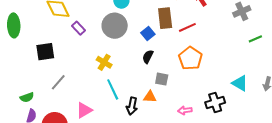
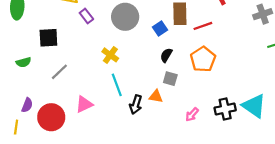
black semicircle: (148, 57) -> (166, 55), moved
cyan triangle: (240, 83) -> (254, 106), moved, size x1.4
green semicircle: (27, 97) -> (23, 62), moved
pink arrow: (185, 110) -> (192, 114), turned -48

